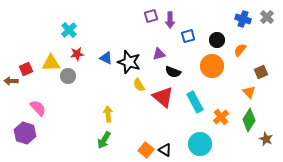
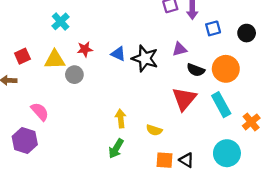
cyan cross: (69, 30) -> (61, 21), moved
orange circle: (212, 66) -> (226, 69), moved
red square: (26, 69) -> (22, 56), moved
yellow semicircle: (139, 85) -> (154, 130), moved, turned -40
red triangle: (163, 97) -> (184, 99), turned 30
orange square: (146, 150) -> (165, 160), turned -35

